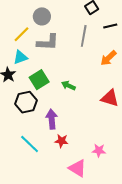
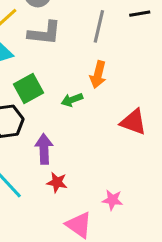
orange arrow: (108, 58) -> (98, 75), moved, turned -36
green arrow: (68, 86) -> (72, 100), turned -48

